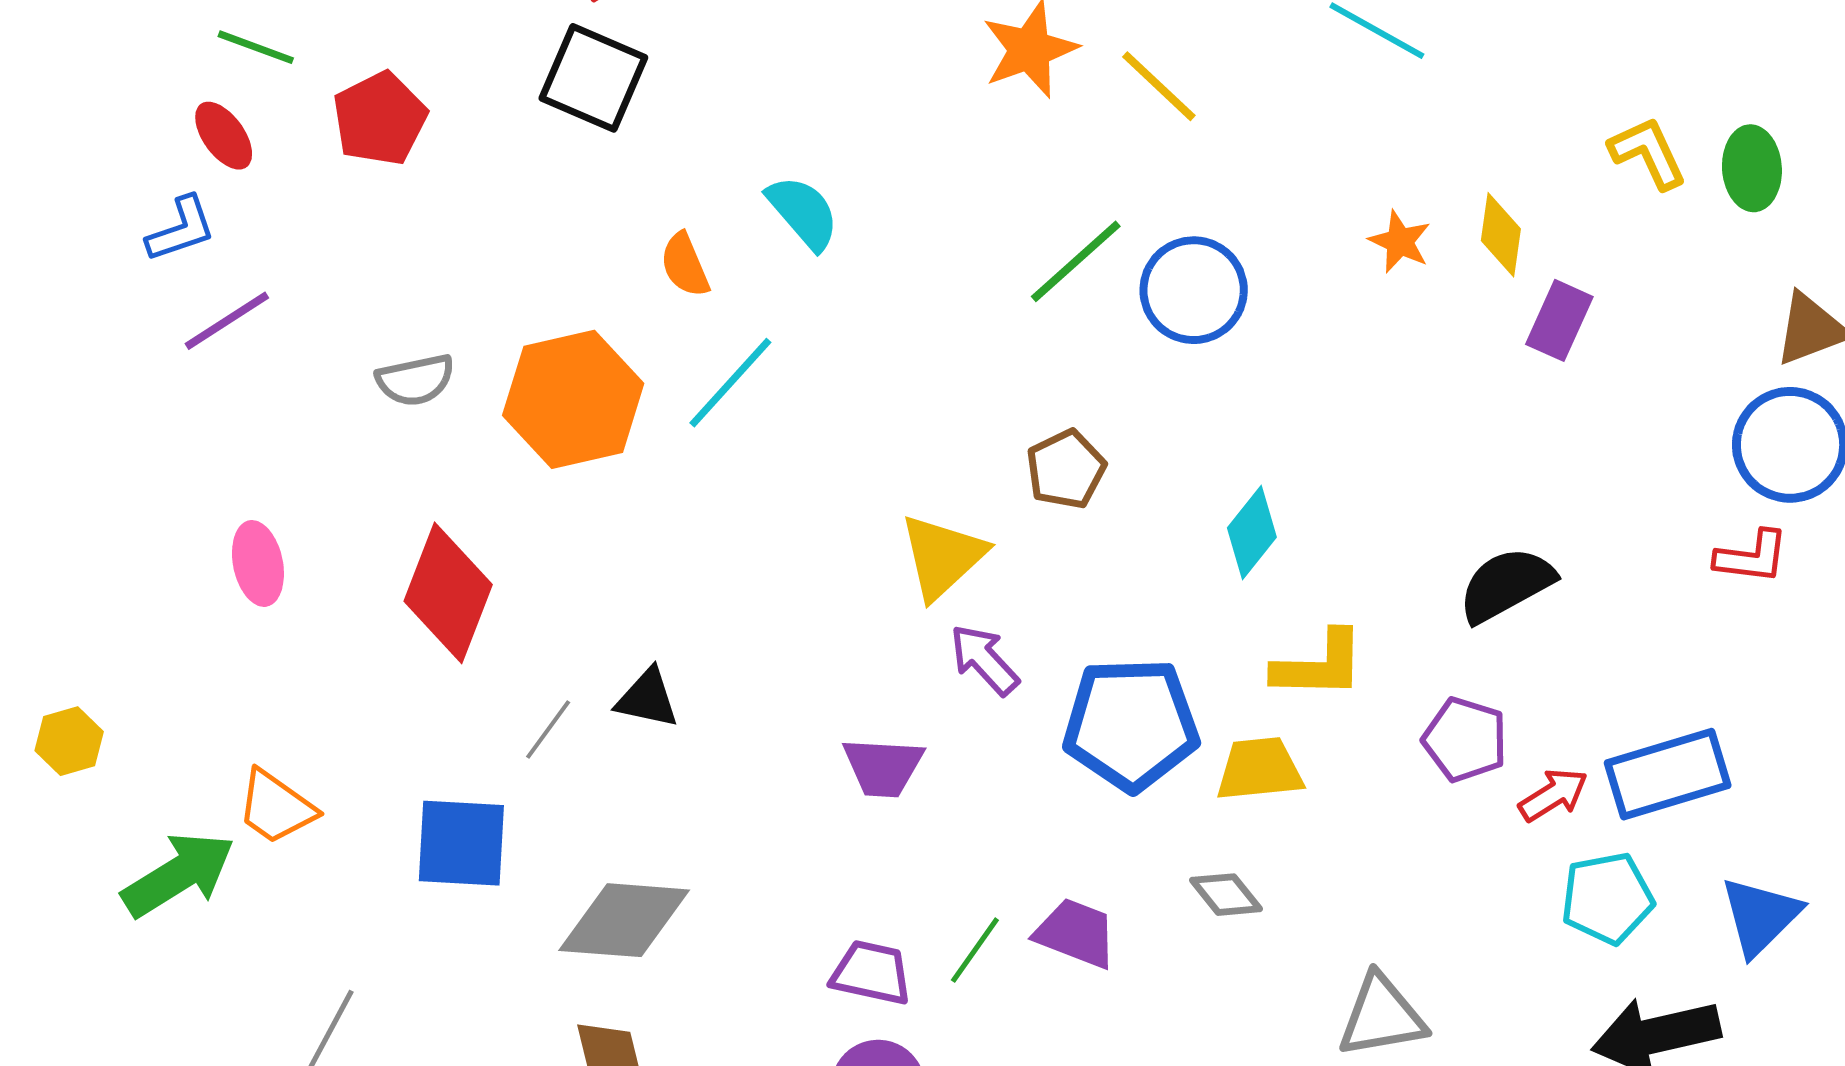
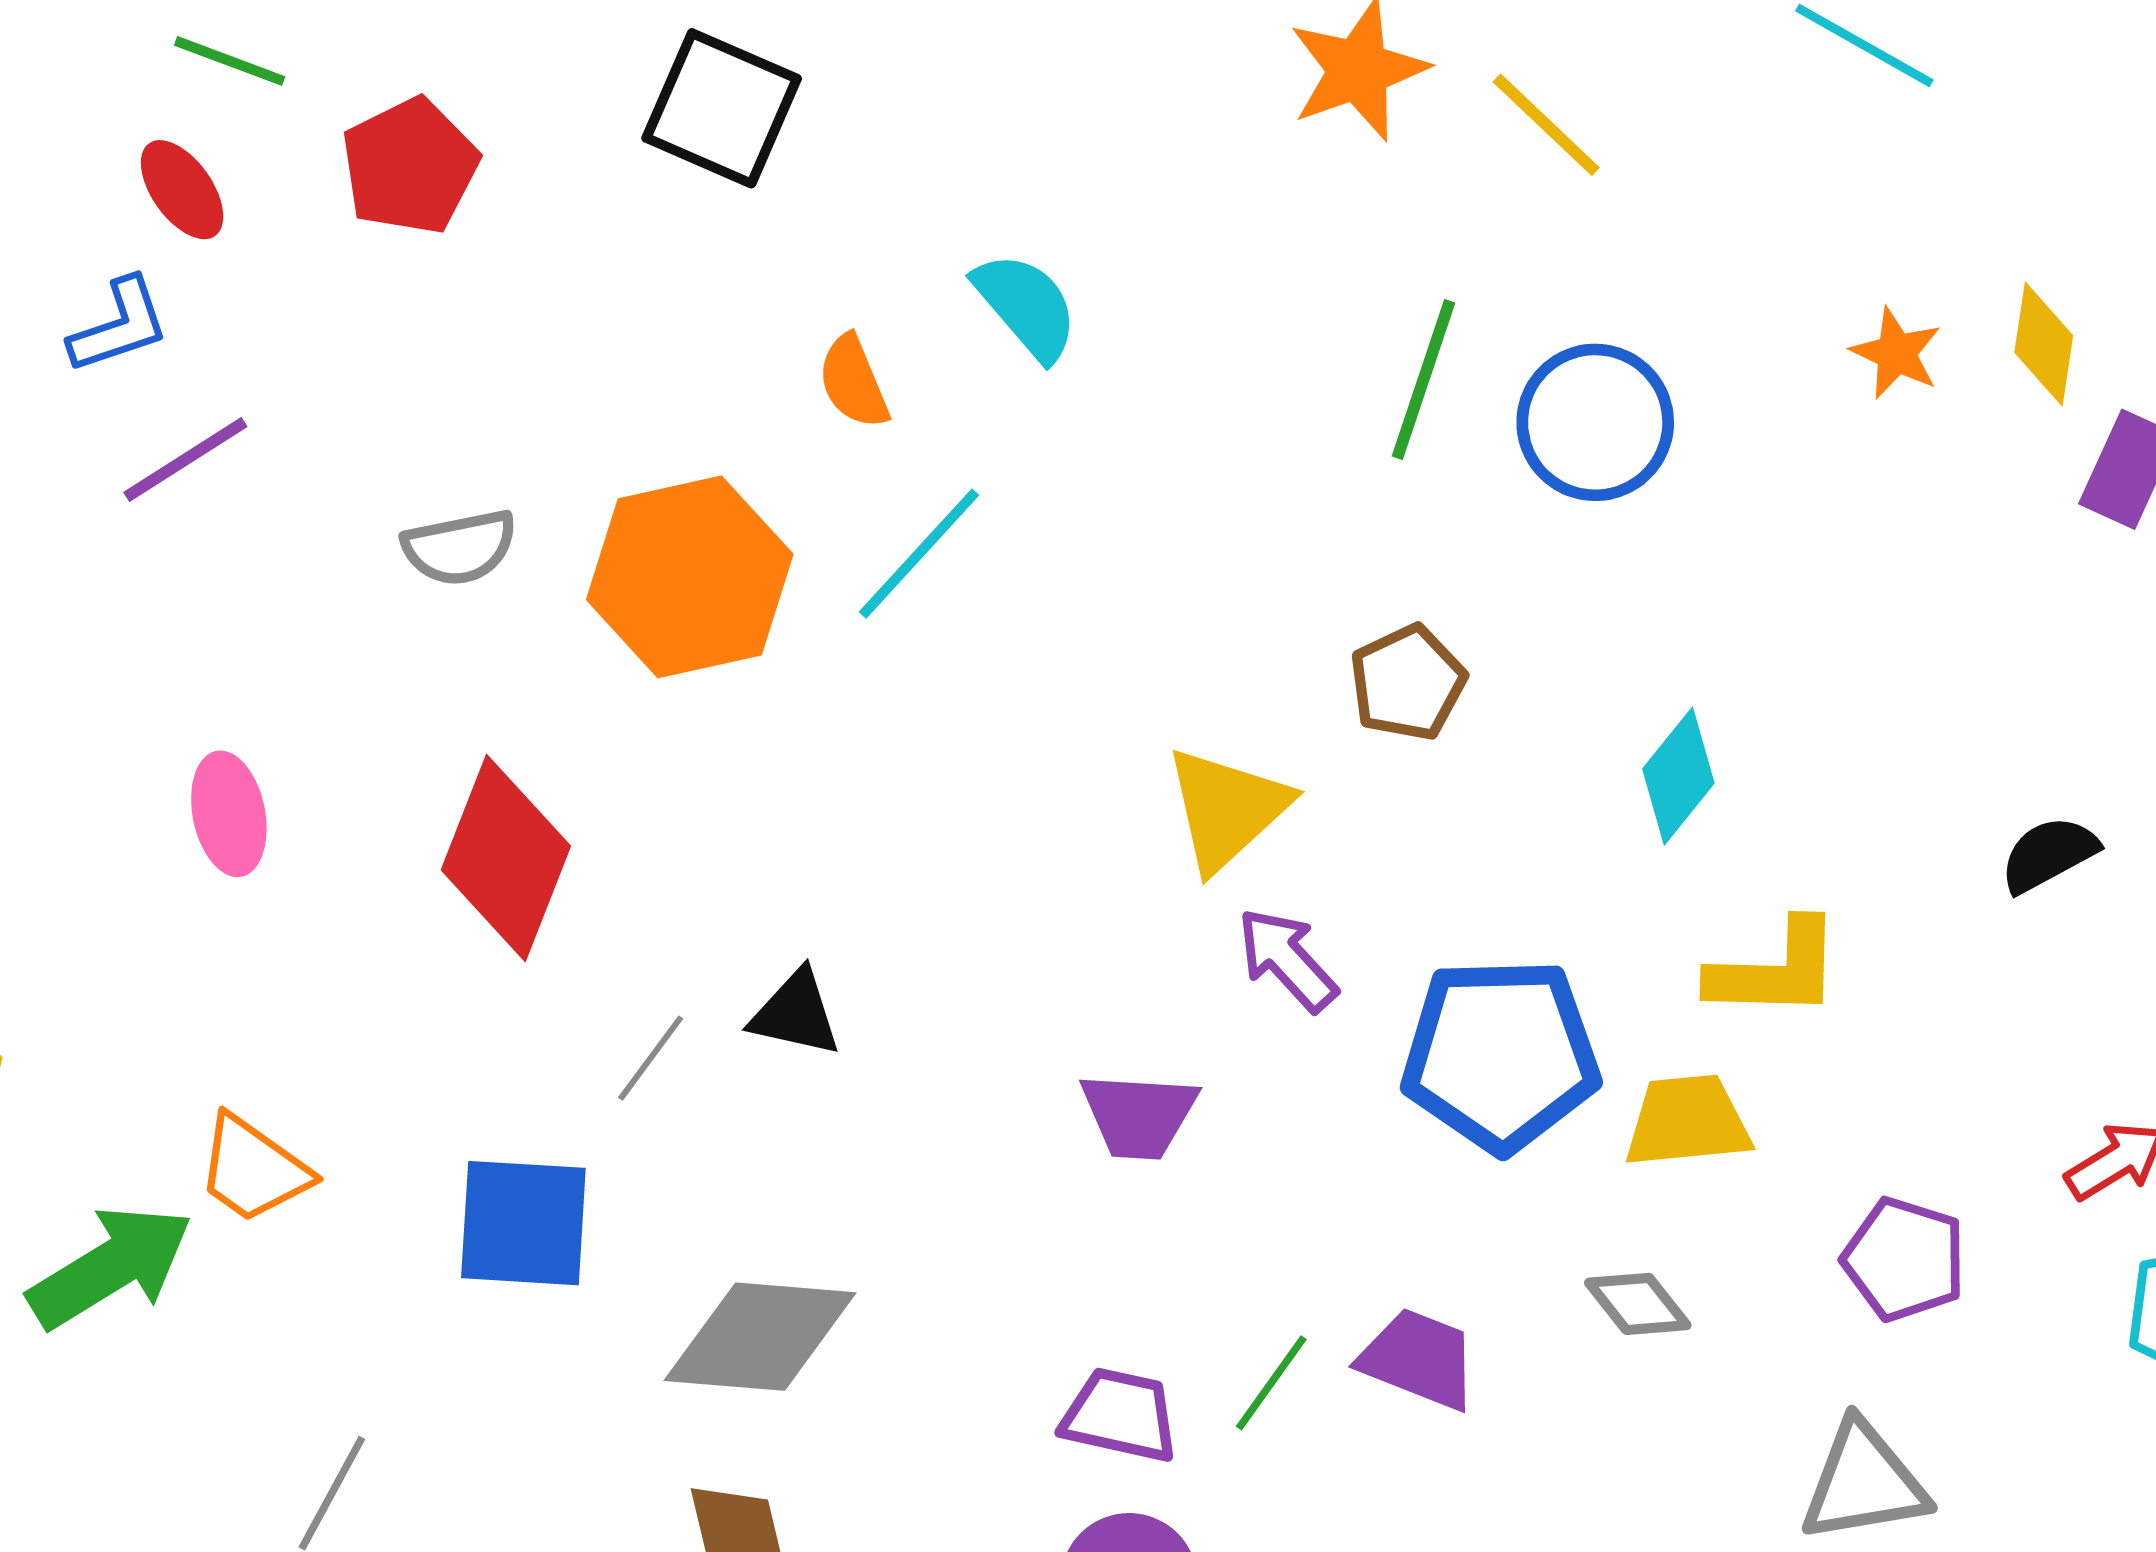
green line: (1076, 261) -> (1424, 380), turned -30
black semicircle: (1506, 585) -> (2049, 854), size x0.7
purple pentagon: (1465, 740) -> (1904, 1259), moved

